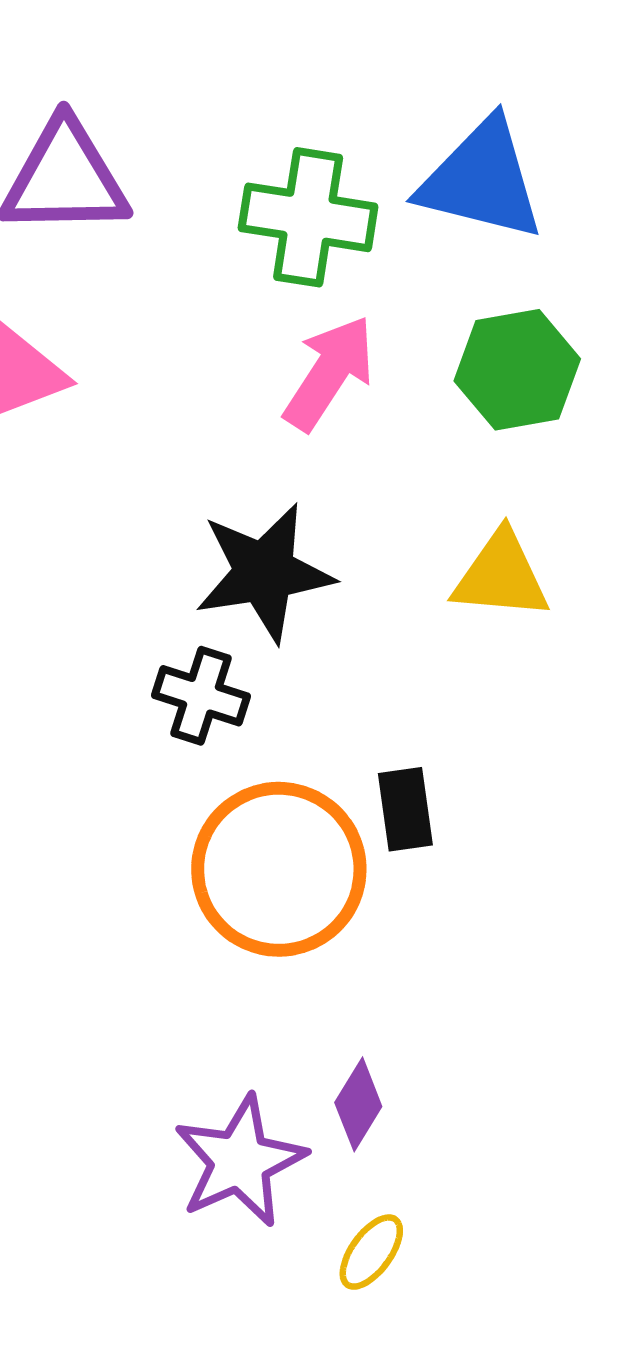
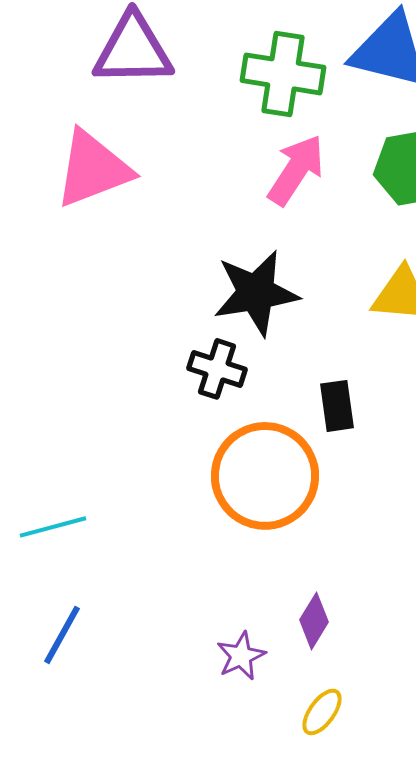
black rectangle: (405, 809) -> (337, 406), moved
purple star: (240, 1161) -> (241, 656), size x0.6

